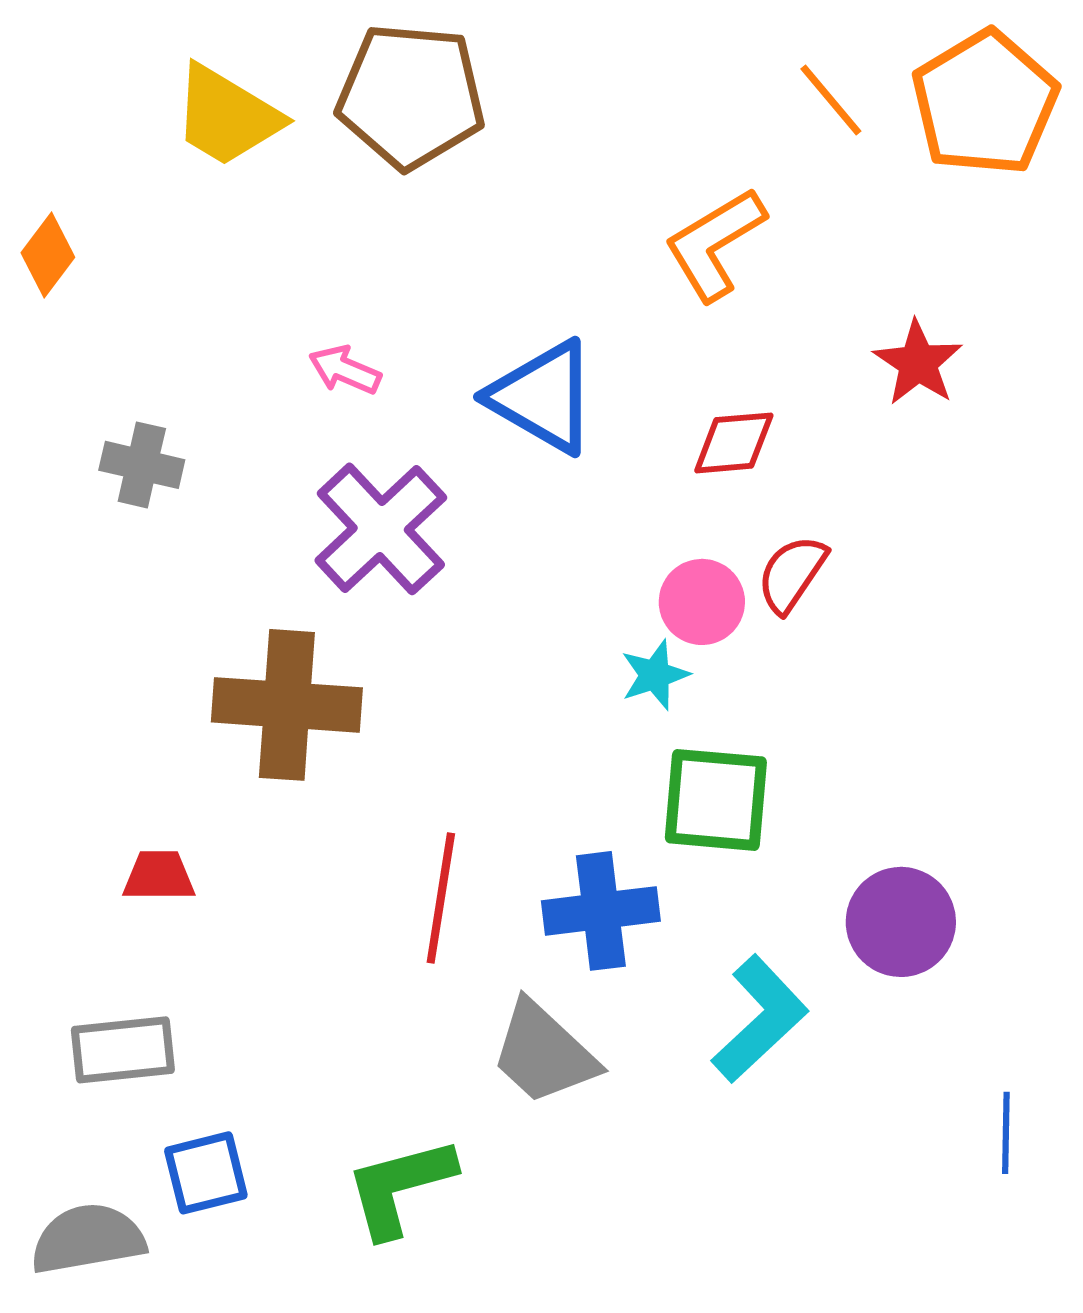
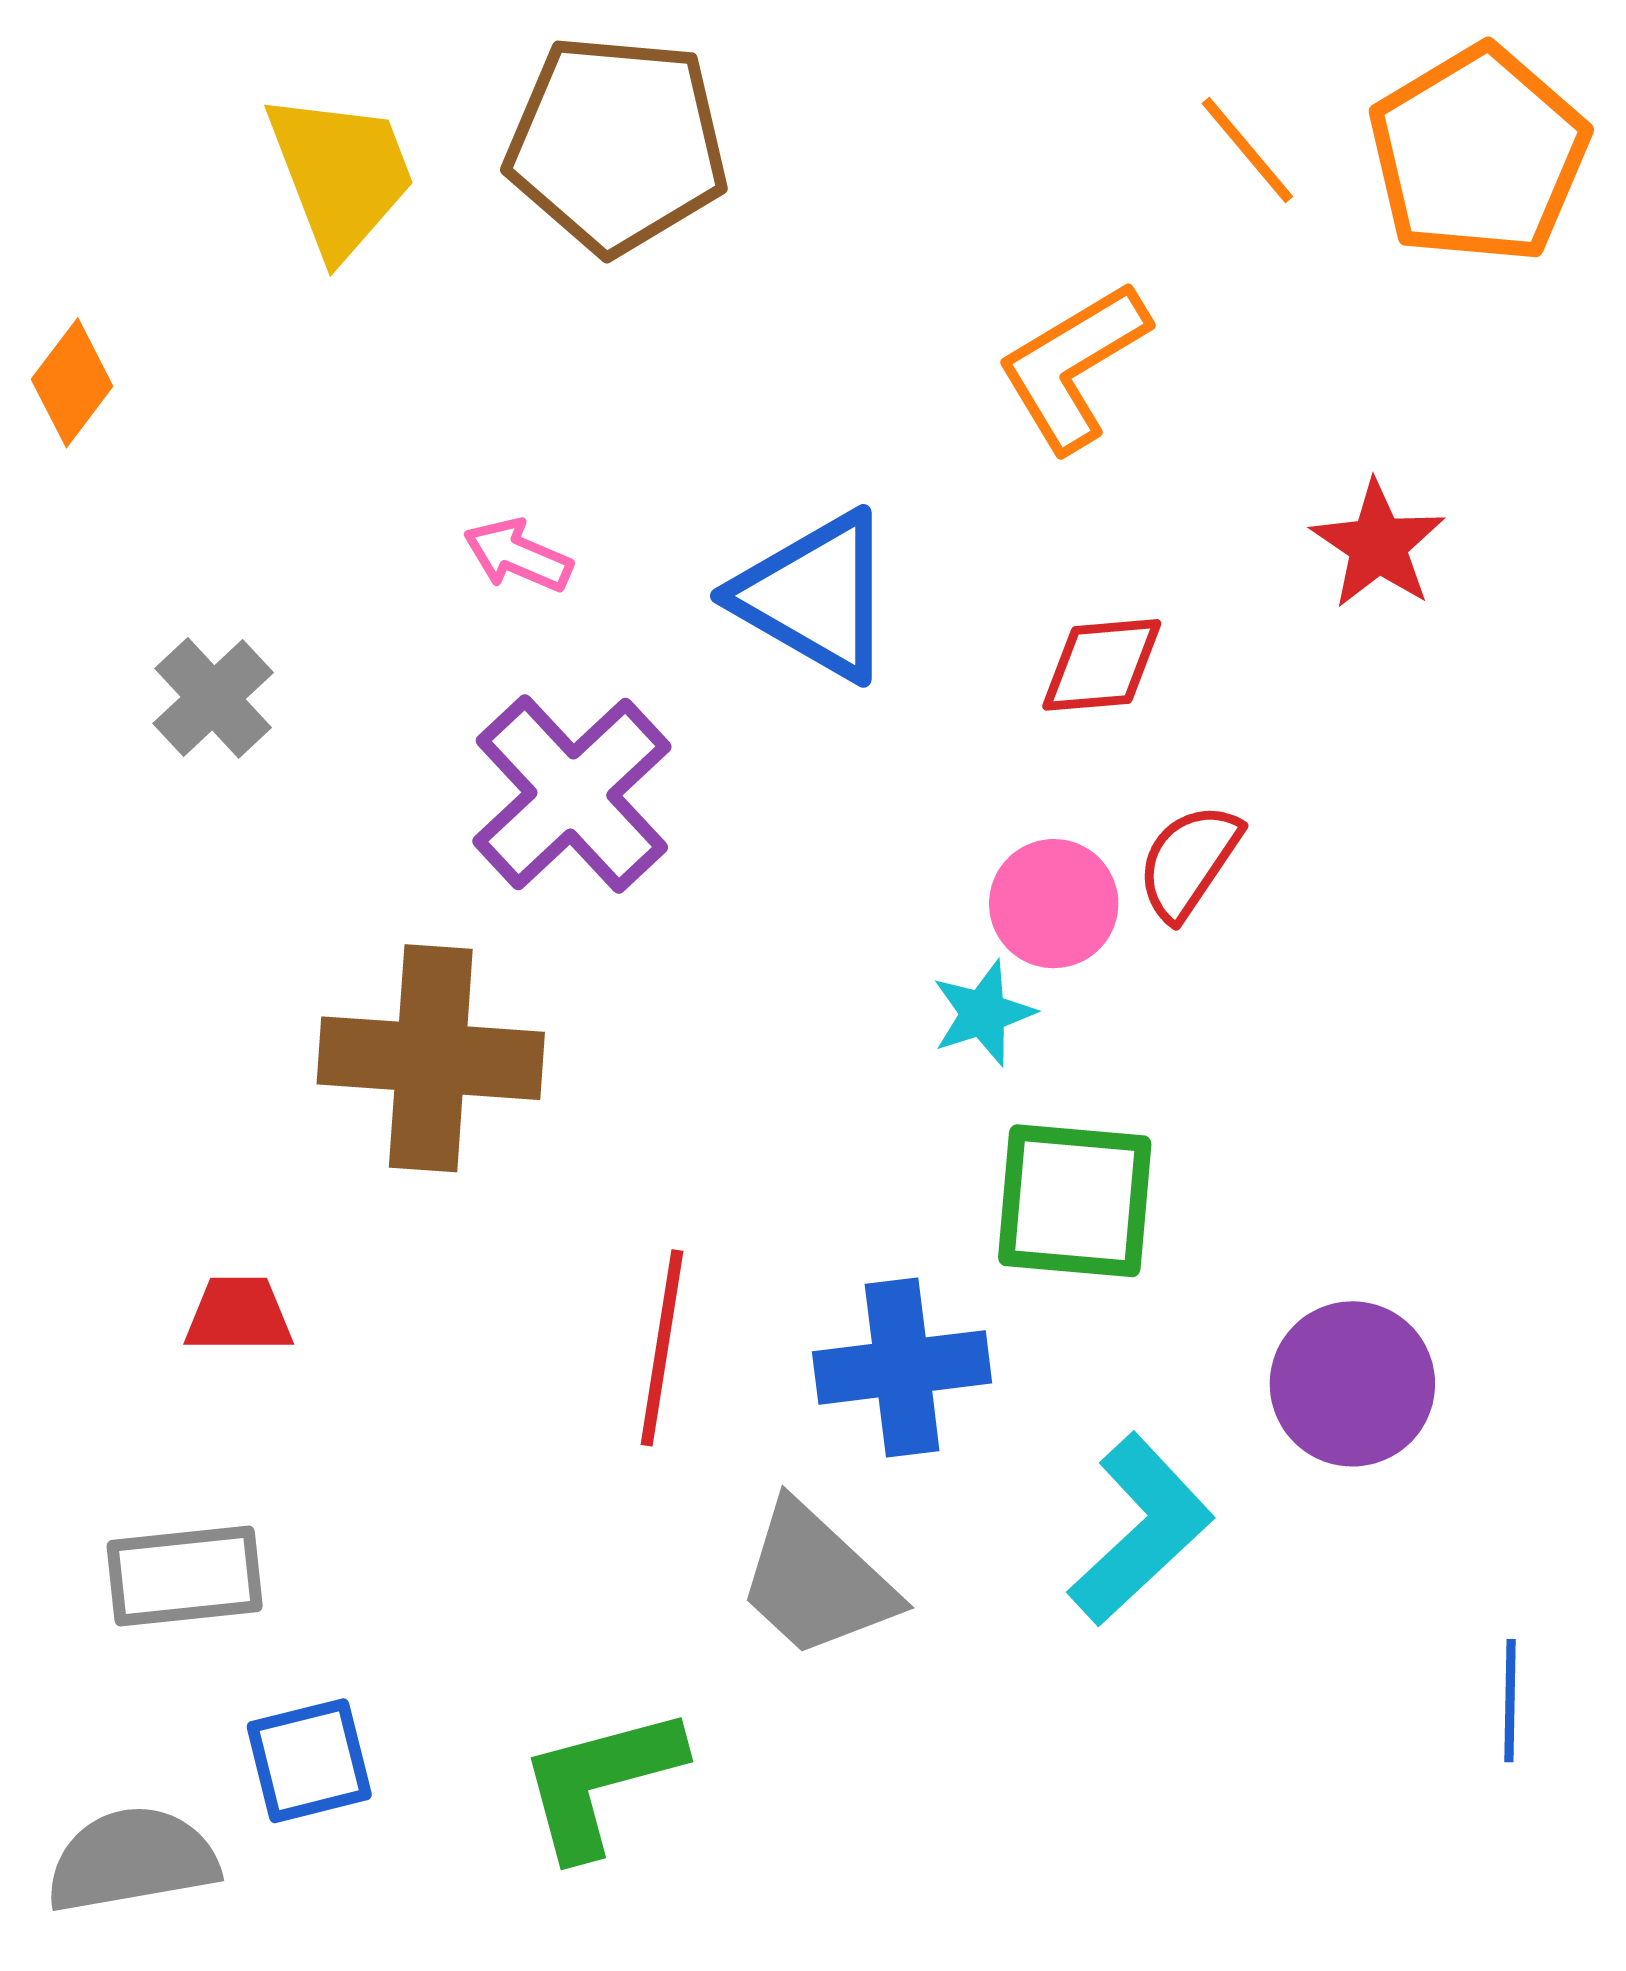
yellow trapezoid: (227, 116) -> (341, 174), turned -142
gray cross: (142, 465) -> (213, 698), turned 34

